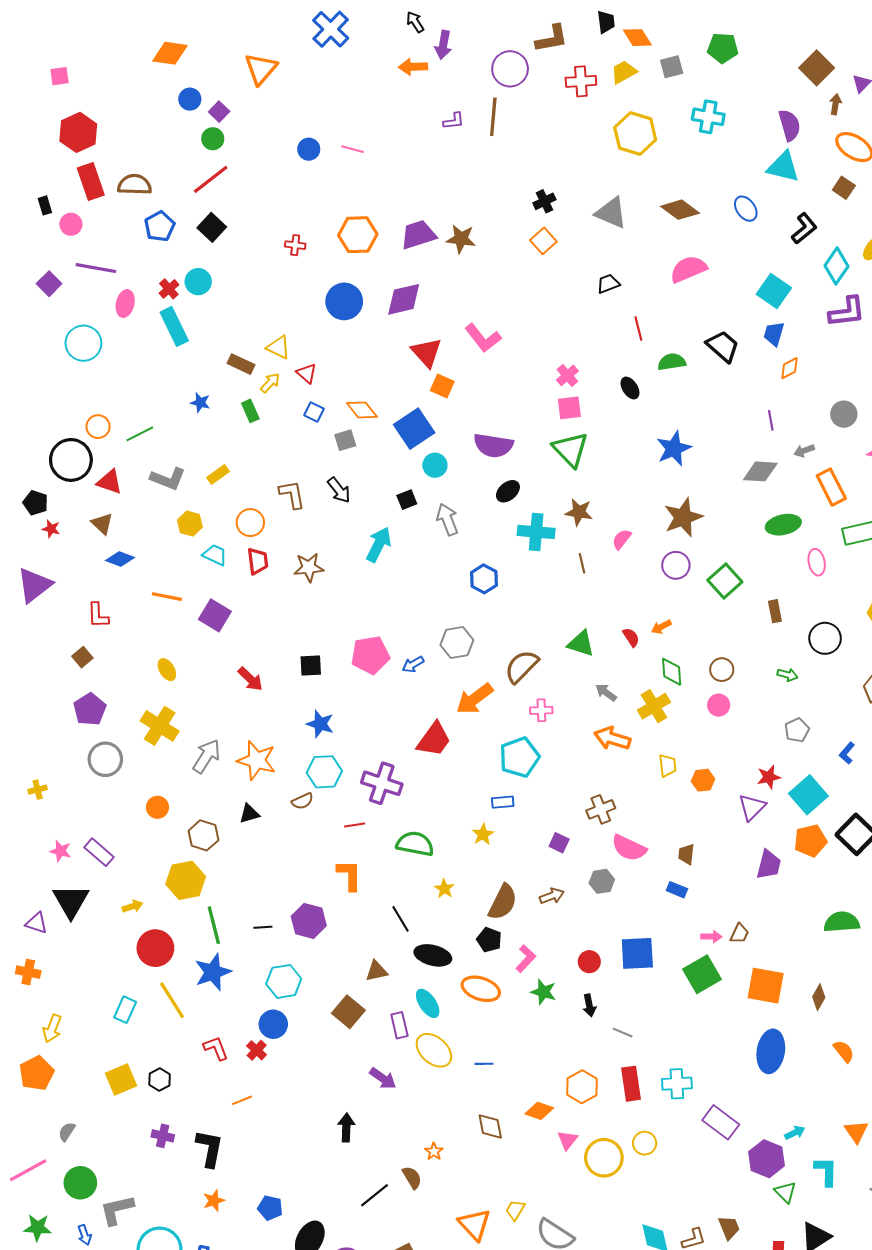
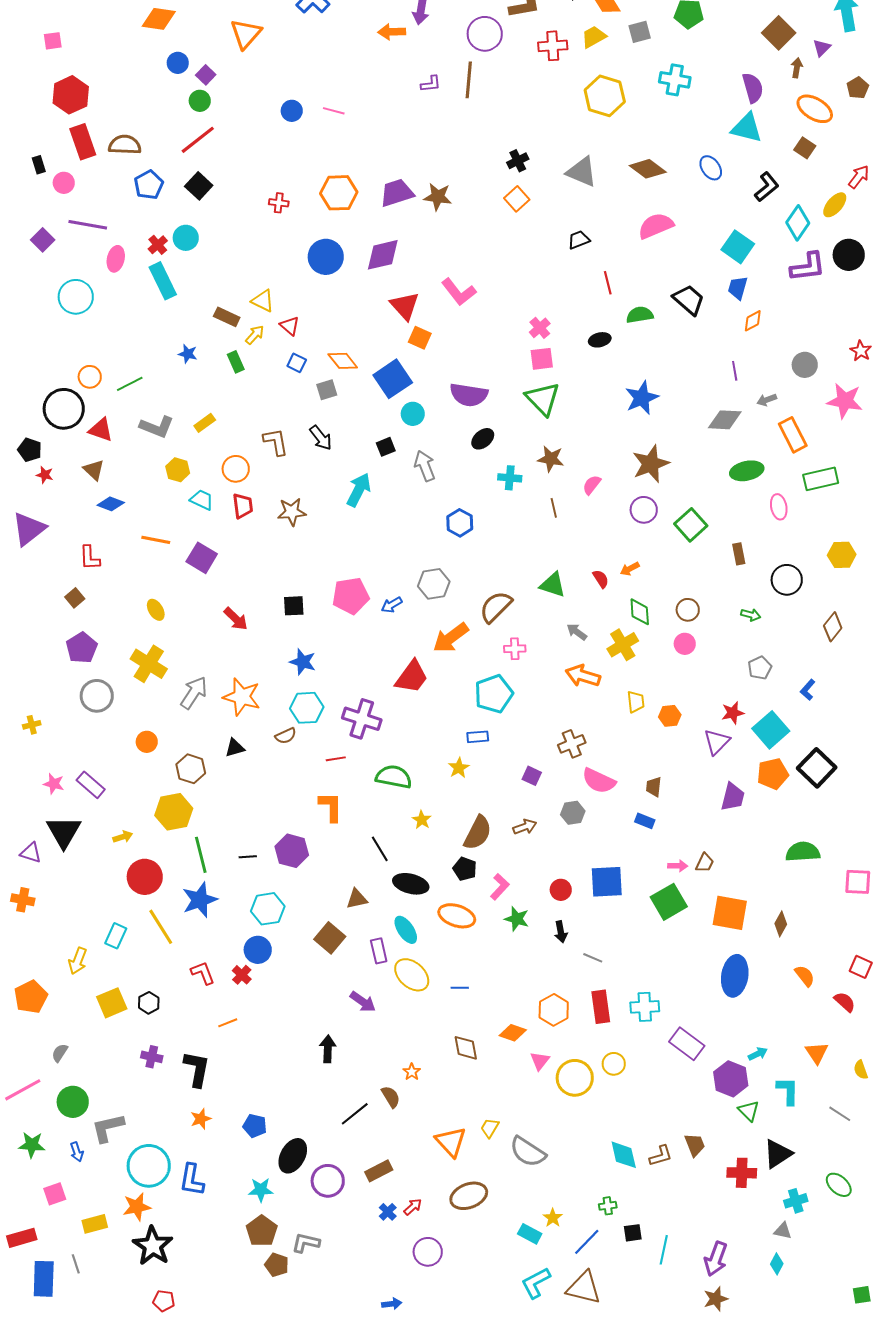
black ellipse: (630, 388) -> (600, 340), turned -70
cyan cross: (536, 532) -> (510, 478), size x0.7
yellow arrow: (52, 1028) -> (78, 961), moved

